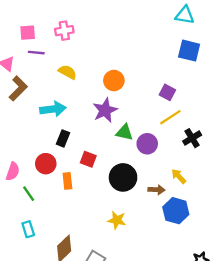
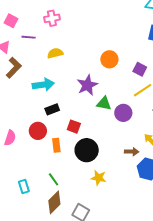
pink square: (28, 33) -> (11, 21), moved, turned 32
yellow semicircle: (68, 72) -> (55, 53), turned -42
orange circle: (114, 81) -> (109, 59), moved
black rectangle: (63, 138) -> (52, 109), turned 48
black circle: (123, 177) -> (87, 150), moved
green line: (29, 194) -> (54, 179), moved

